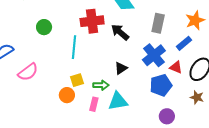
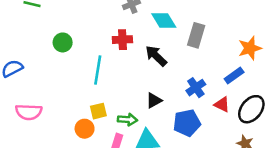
red cross: (92, 21) -> (122, 40), size x0.7
gray rectangle: (158, 23) -> (196, 35), moved
blue cross: (154, 55) -> (196, 88), size x0.7
pink semicircle: (28, 72) -> (29, 112), moved, turned 35
blue pentagon: (161, 85) -> (187, 123), moved

